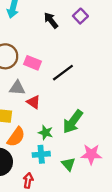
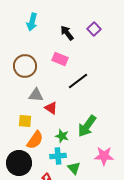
pink rectangle: (32, 63) -> (60, 59), moved
green triangle: (68, 164) -> (74, 168), moved

